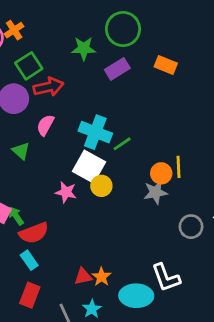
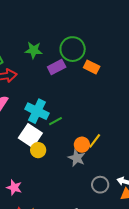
green circle: (123, 29) -> (73, 49), moved
yellow line: (178, 167) -> (95, 141), turned 35
pink star: (66, 192) -> (14, 187), moved
gray star: (155, 192) -> (77, 158), turned 30

